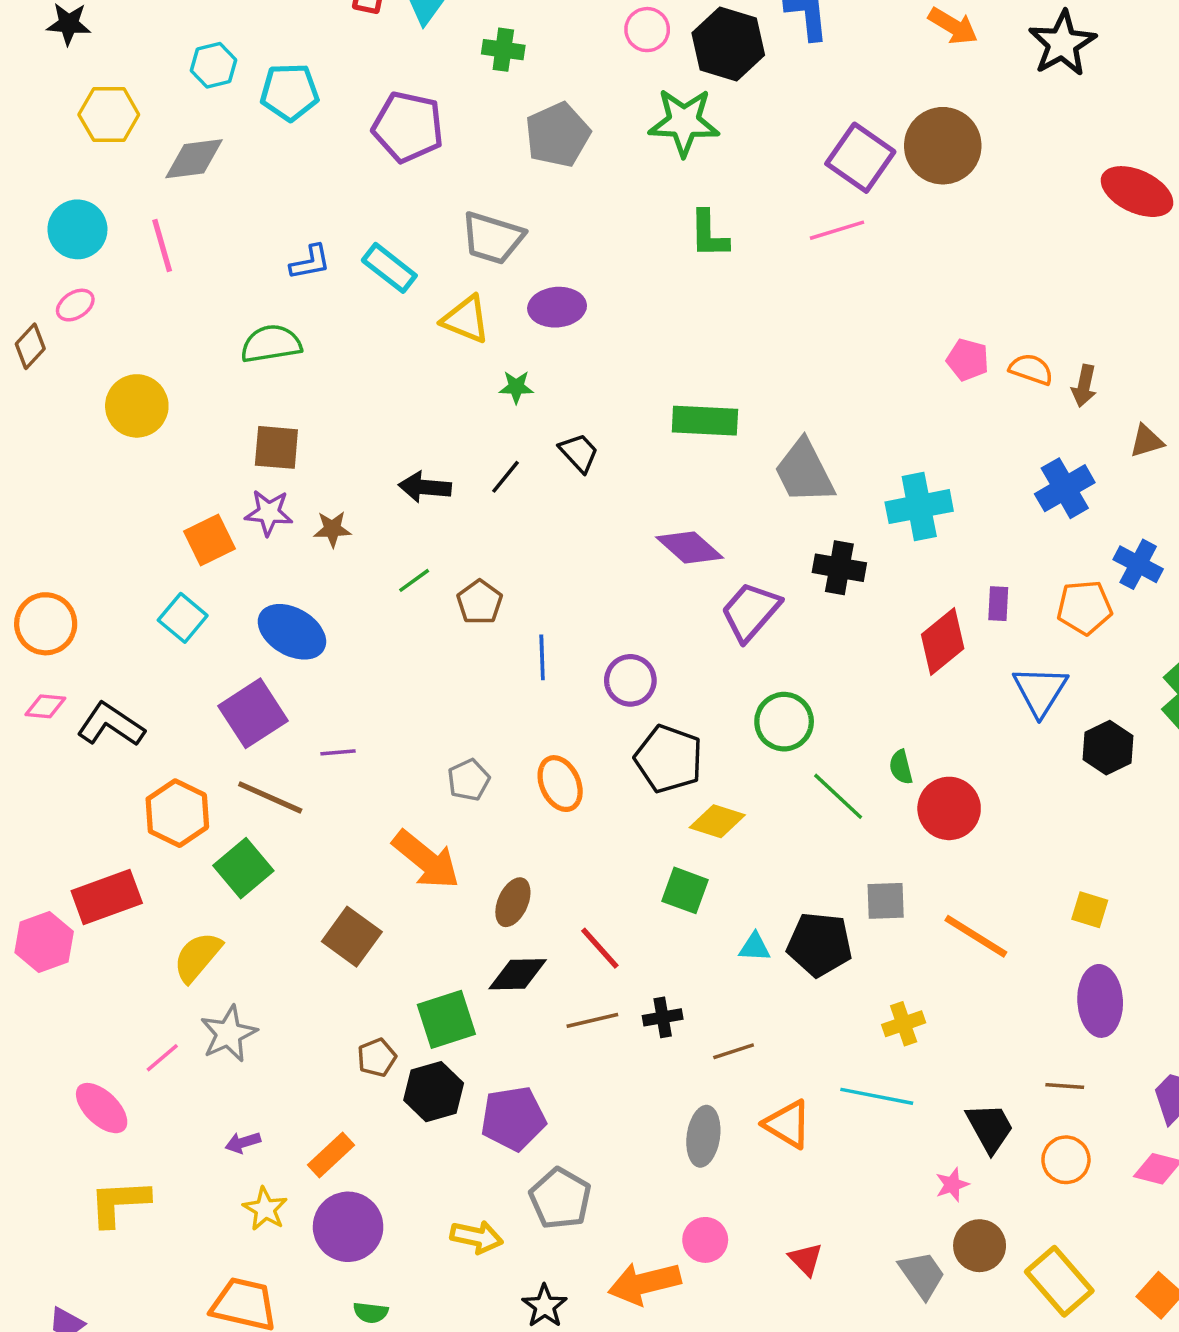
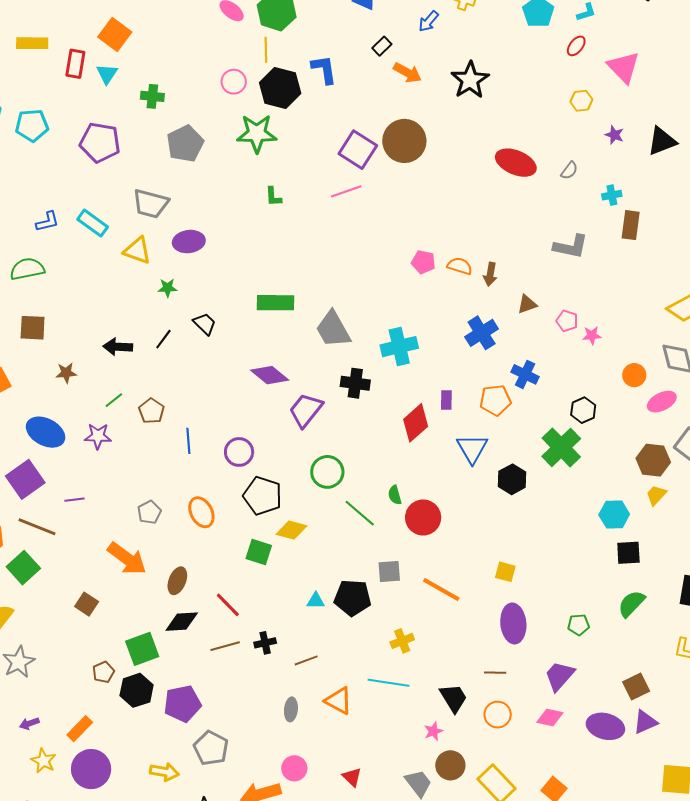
green L-shape: (709, 234) -> (273, 197), size x0.7
purple star: (269, 513) -> (98, 436), moved
green square: (685, 890) -> (259, 552), moved
brown square: (352, 937) -> (87, 604), size x0.7
gray ellipse: (703, 1136) -> (291, 709), size x0.7

